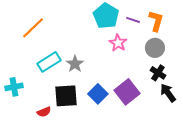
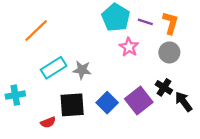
gray star: (75, 64) -> (82, 70), turned -30
black cross: (158, 73) -> (164, 87), moved

